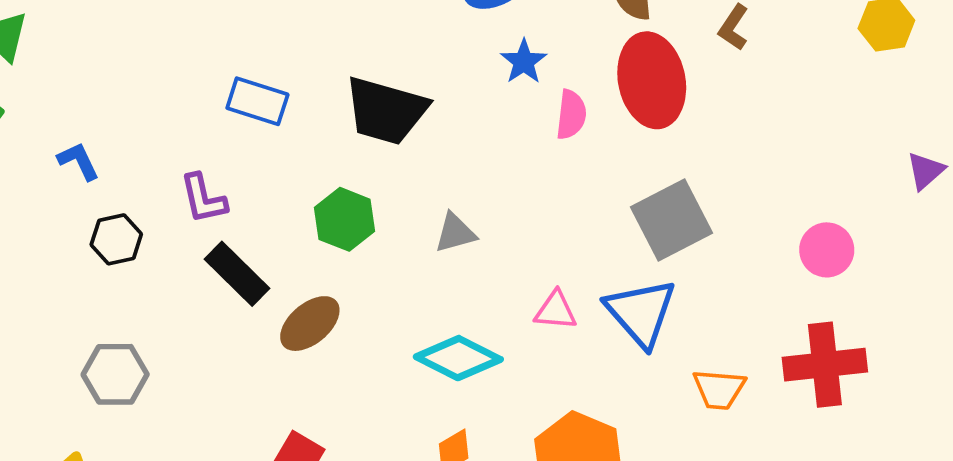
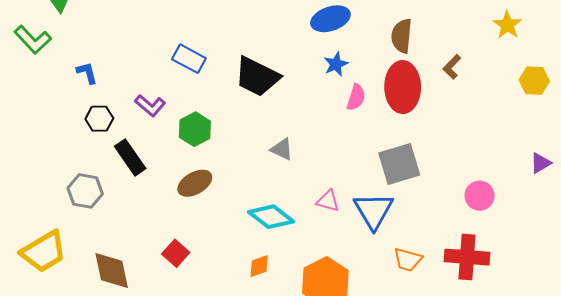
purple L-shape: (203, 199) -> (150, 106), turned -48
green hexagon: (345, 219) -> (195, 129), moved
gray triangle: (455, 233) -> (282, 149), turned 30
black rectangle: (237, 274) -> (130, 157), moved

